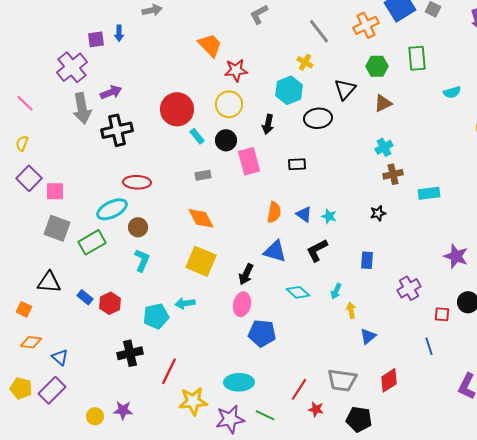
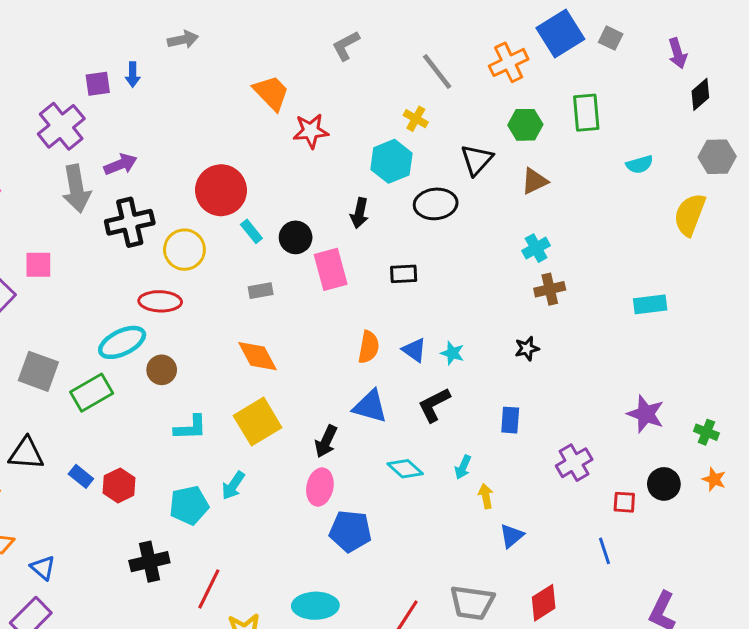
yellow circle: (229, 104) -> (184, 250), moved
pink square: (55, 191) -> (38, 265), moved
cyan rectangle: (429, 193) -> (650, 304), moved
cyan L-shape: (142, 260) -> (191, 428), moved, turned 65
yellow square: (201, 261) -> (258, 422), turned 36
cyan arrow: (185, 303) -> (233, 485), turned -48

